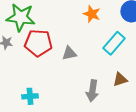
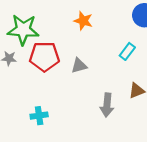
orange star: (92, 14) -> (83, 21), moved
cyan rectangle: (114, 43) -> (127, 51), size x0.7

